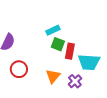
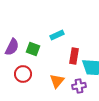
green square: (58, 44) -> (33, 49), moved
purple cross: (75, 81) -> (79, 86), turned 32

